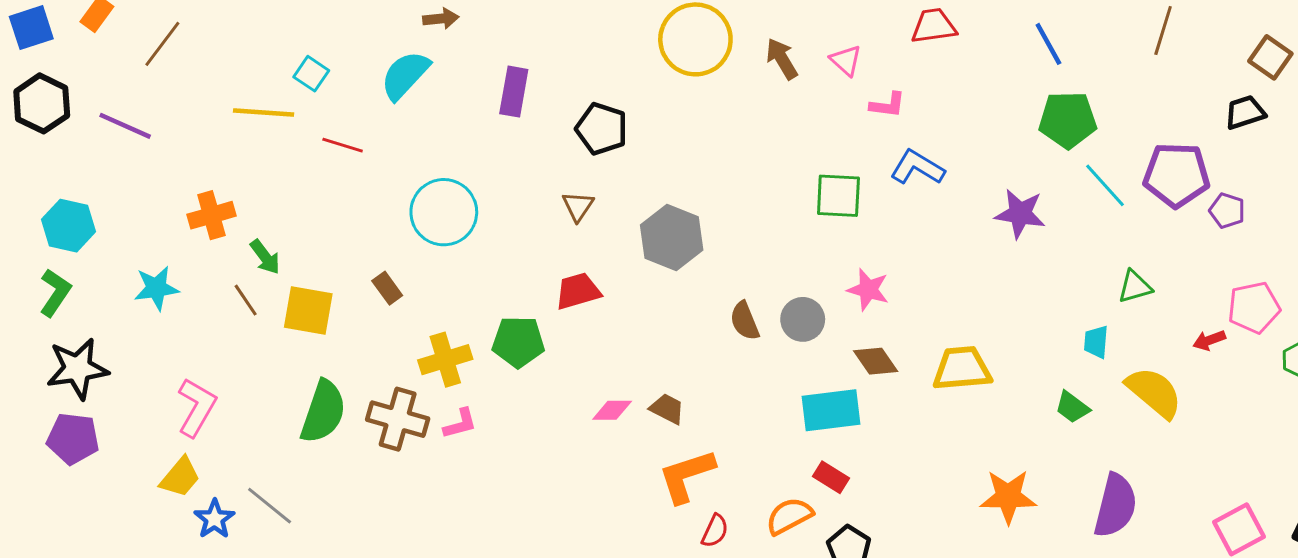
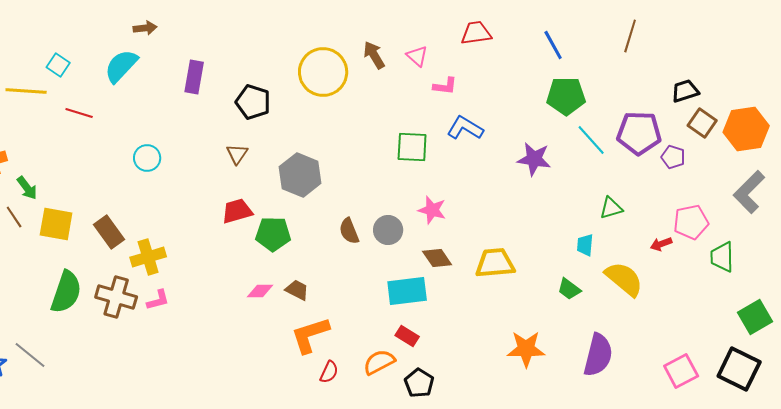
yellow circle: (695, 39) -> (323, 72), moved
brown square: (1270, 57) -> (702, 123), moved
cyan circle: (444, 212) -> (147, 158), size x0.6
brown rectangle: (387, 288) -> (109, 232), moved, size x1.5
green pentagon: (518, 342) -> (273, 234), moved

